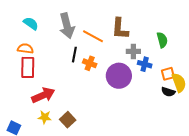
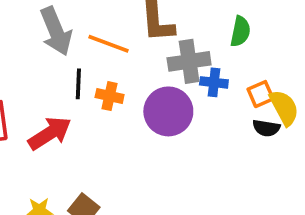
green semicircle: (162, 40) -> (240, 31), turned 35
gray cross: (133, 51) -> (189, 61), size x1.5
red arrow: (43, 95) -> (50, 133), moved

